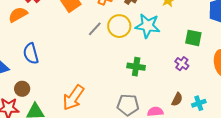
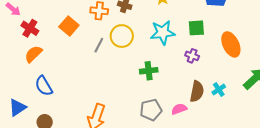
orange semicircle: (18, 15) -> (33, 54), moved
cyan star: (148, 26) -> (163, 32), moved
brown semicircle: (177, 99) -> (197, 91), size x1.5

